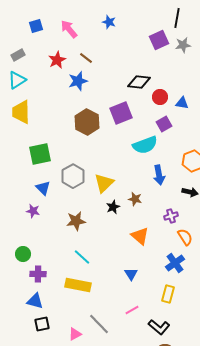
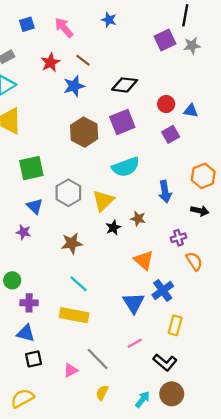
black diamond: (139, 82) -> (125, 85), moved
cyan semicircle: (145, 145) -> (126, 167), moved
blue cross: (175, 263) -> (163, 290), moved
blue triangle: (131, 274) -> (134, 303), size x1.5

